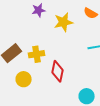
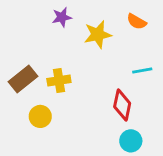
red diamond: (58, 71) -> (122, 105), moved

